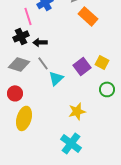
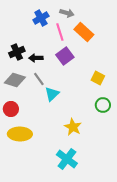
pink line: (28, 16) -> (60, 32), moved
purple square: (82, 66) -> (65, 56), moved
yellow star: (77, 111) -> (73, 127), turned -30
yellow ellipse: (24, 118) -> (20, 134), turned 75

